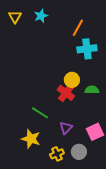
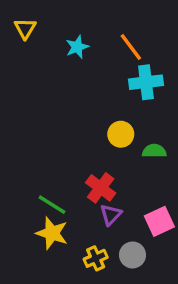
cyan star: (41, 16) -> (77, 47), moved
orange line: (78, 28) -> (131, 47), turned -66
red cross: (66, 93) -> (101, 188), moved
green line: (40, 113) -> (52, 205), moved

